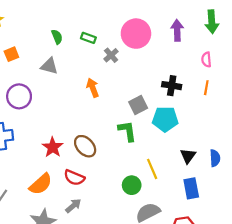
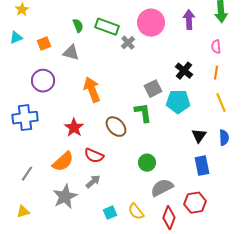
green rectangle: (88, 38) -> (107, 27), size x1.6
orange square: (11, 54) -> (44, 44), moved
black cross: (172, 86) -> (184, 71), turned 30
orange arrow: (93, 88) -> (92, 90), moved, size x1.4
brown ellipse: (85, 146) -> (116, 127), moved
yellow line: (152, 169) -> (221, 103), moved

